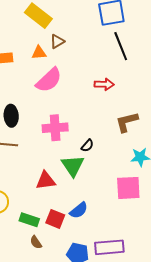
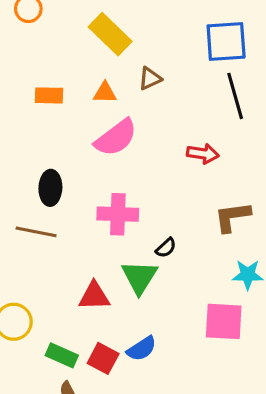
brown triangle: (57, 41) -> (150, 78), moved

